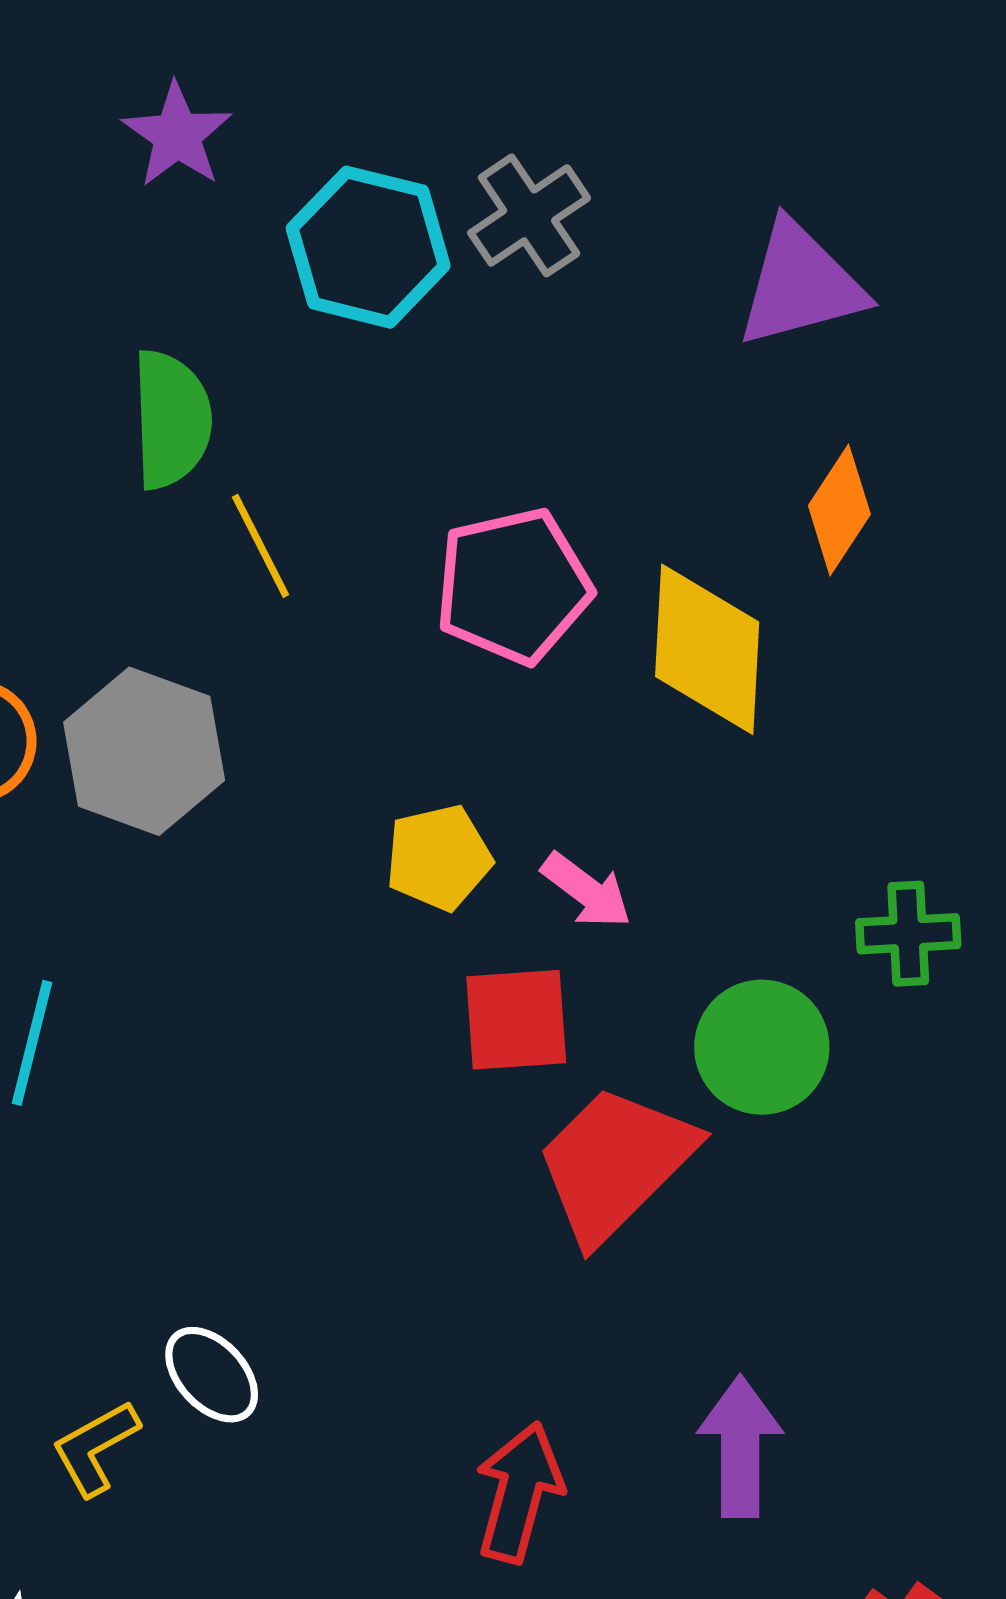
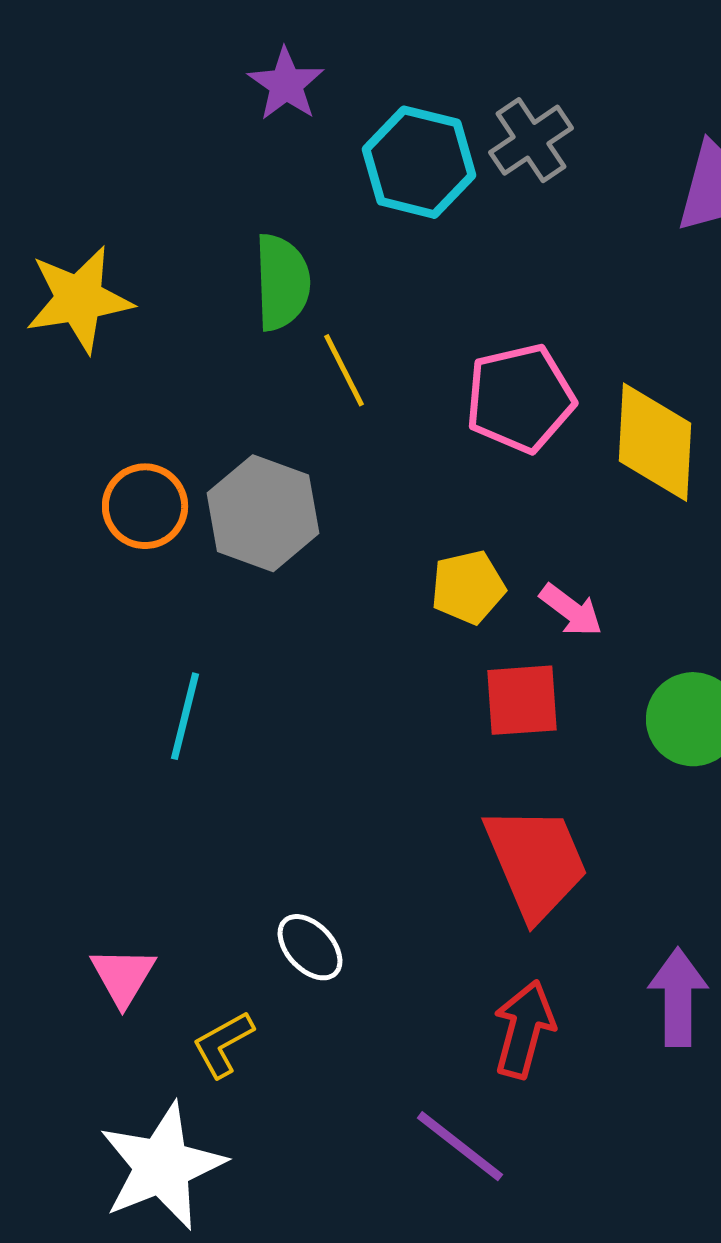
red trapezoid: (615, 1163) -> (536, 862), moved, turned 112
yellow L-shape: (95, 1448) -> (223, 1044), moved

